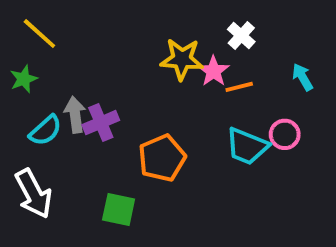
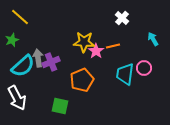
yellow star: (182, 59) -> (84, 42), moved
pink star: (213, 71) -> (96, 51), moved
orange line: (239, 87) -> (113, 46), moved
cyan semicircle: (45, 130) -> (23, 66), size x1.4
cyan trapezoid: (247, 146) -> (125, 74), turned 75

